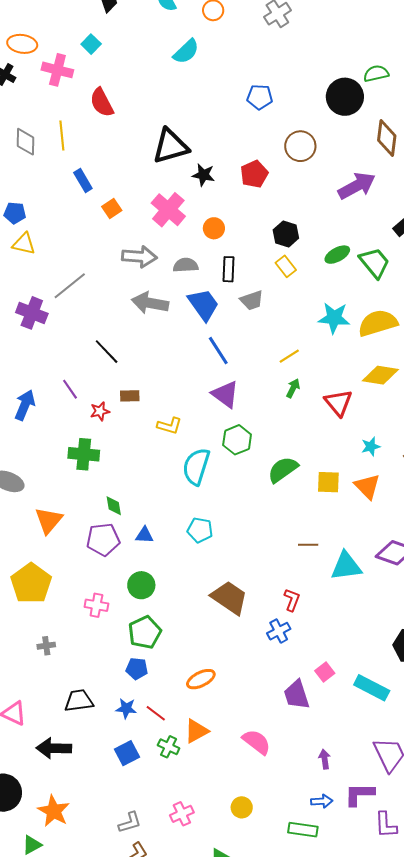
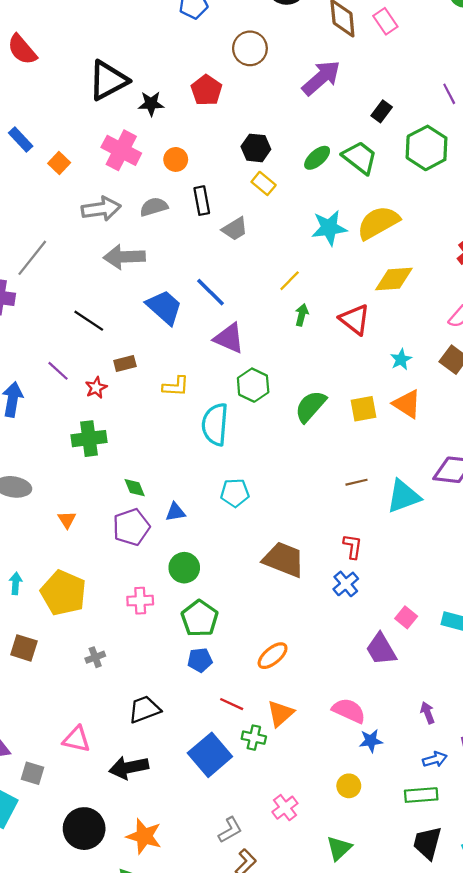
blue trapezoid: (203, 305) -> (164, 307), moved
orange triangle: (49, 520) -> (67, 520), size x0.6
blue star: (126, 708) -> (371, 741), moved
blue square: (127, 753) -> (210, 755), size x1.5

